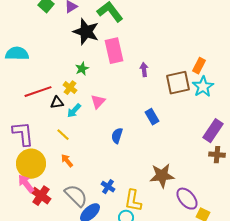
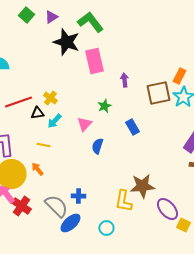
green star: (82, 69) -> (104, 106), moved
pink triangle: (98, 102) -> (84, 124), moved
yellow line: (63, 135) -> (43, 145), turned -32
orange arrow: (67, 161) -> (37, 169), moved
blue cross: (108, 187) -> (78, 196), moved, turned -32
yellow L-shape: (133, 201) -> (123, 201), moved

